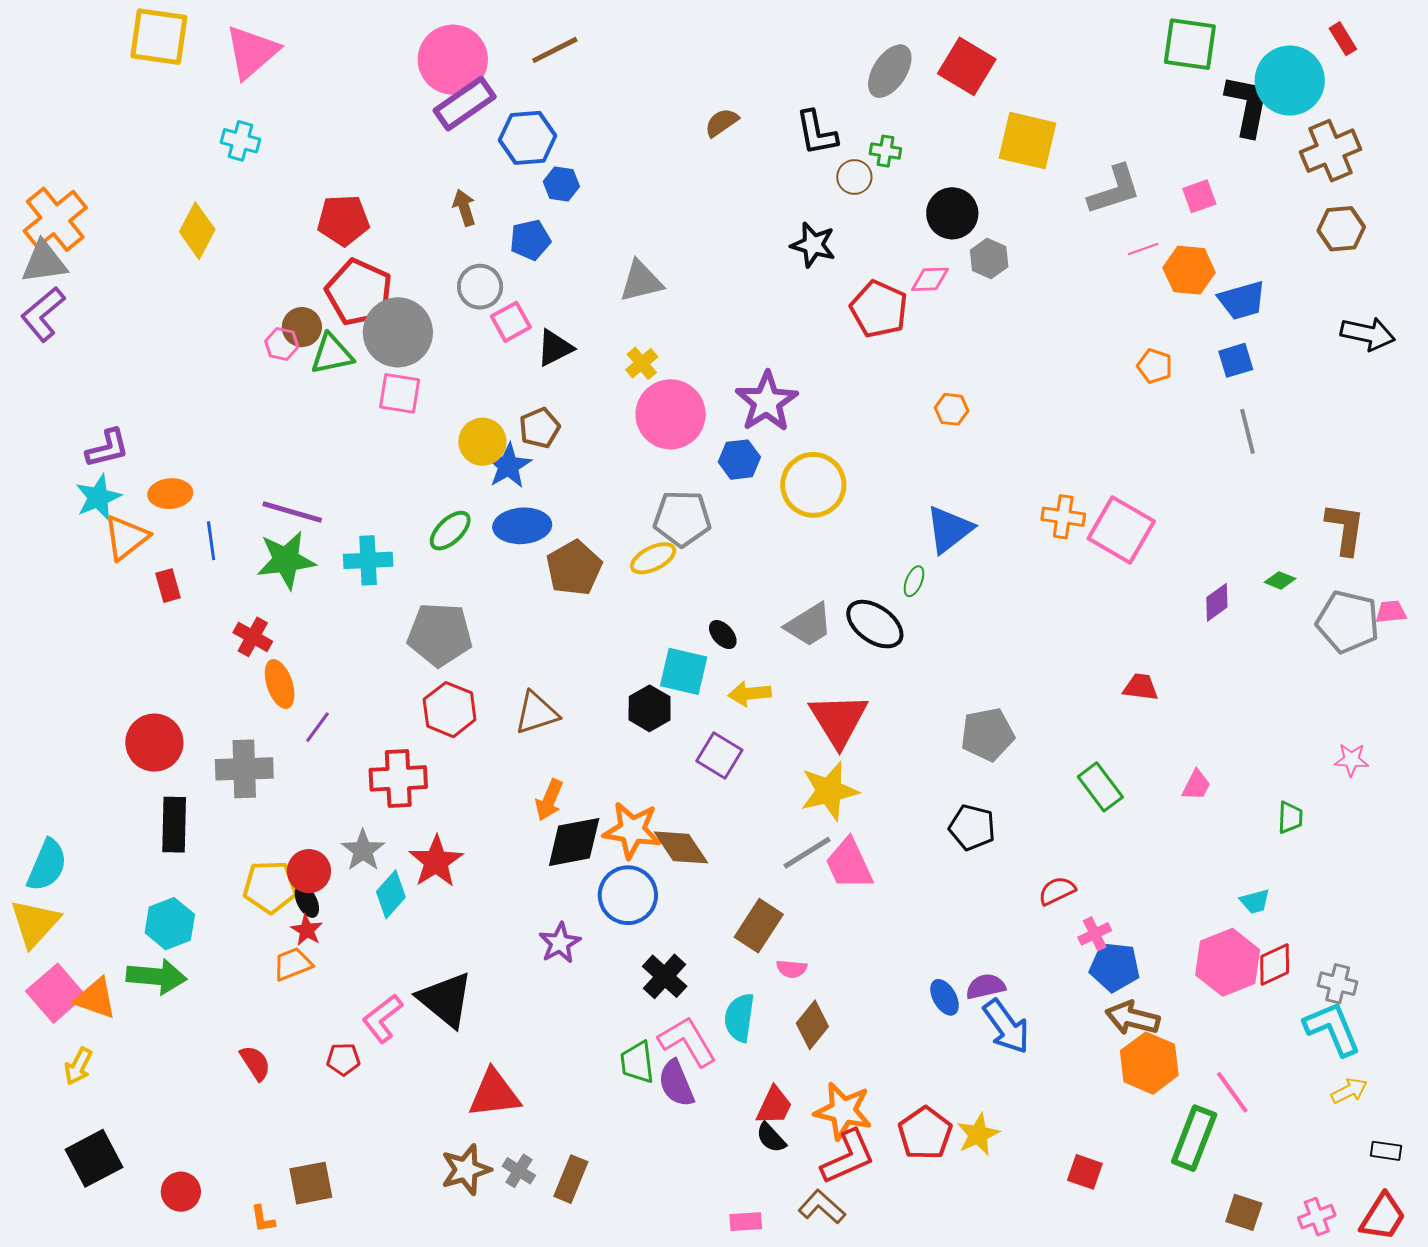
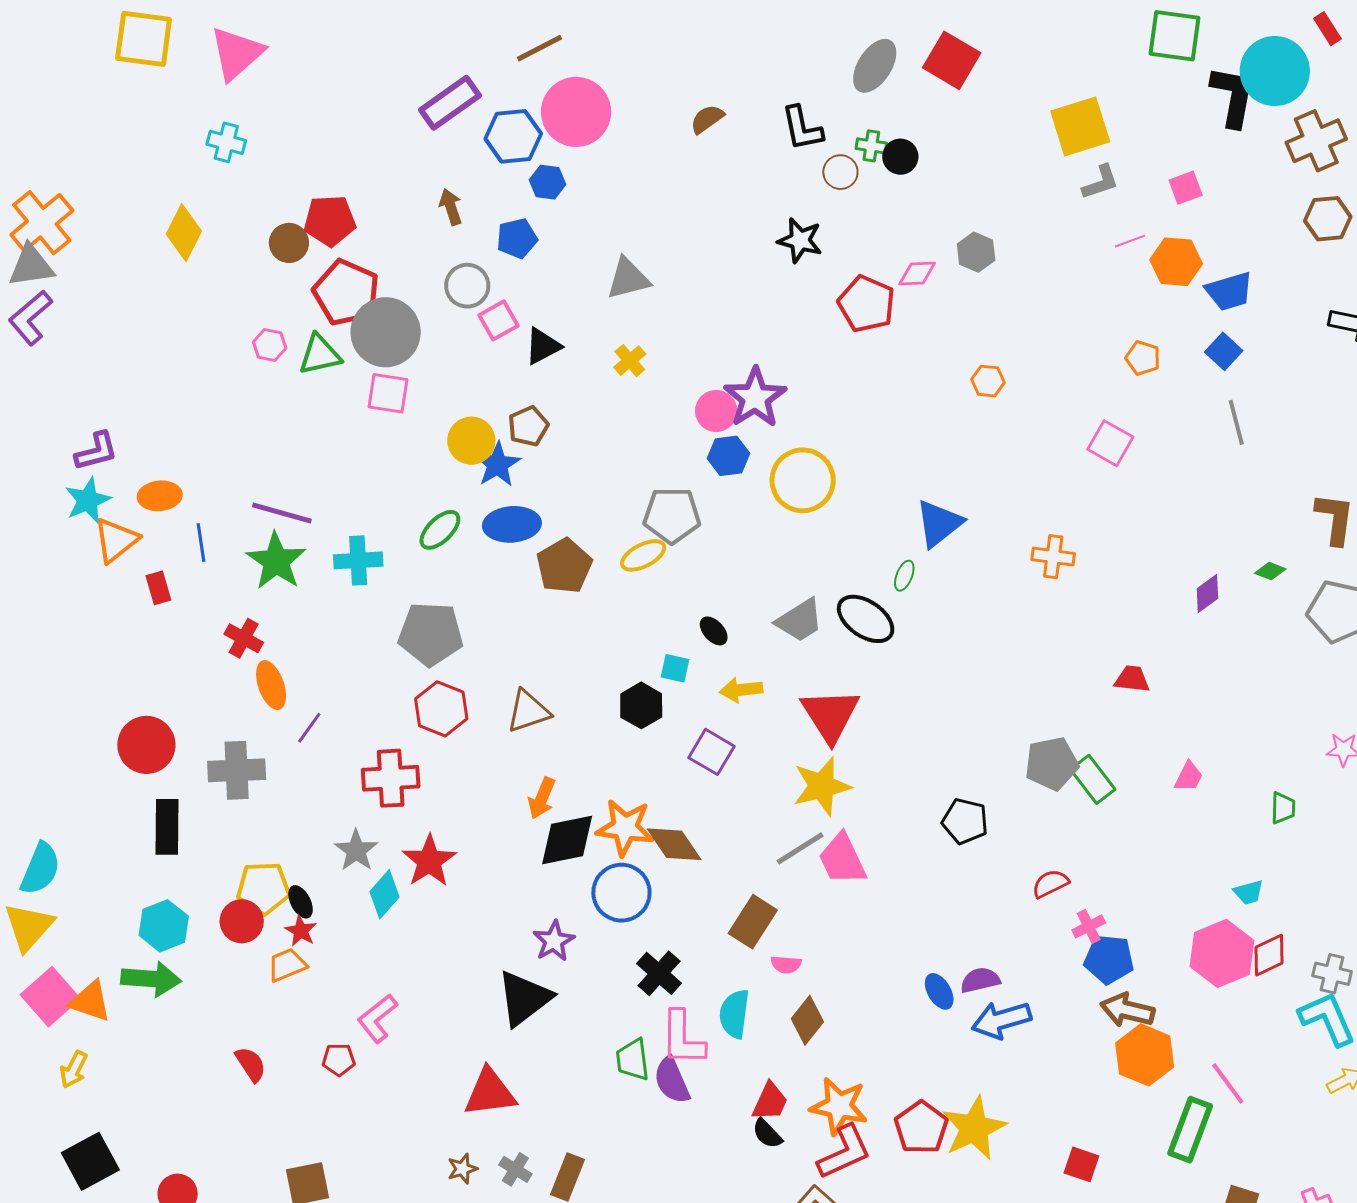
pink circle: (453, 60) -> (576, 112), moved
yellow square: (1028, 141) -> (1080, 126), moved, turned -30
gray L-shape: (1114, 190) -> (1101, 182), size x0.7
black circle: (952, 213) -> (900, 157), moved, size x0.7
brown circle: (302, 327) -> (289, 243), moved
blue square: (1236, 360) -> (1224, 351), turned -30
orange hexagon: (952, 409) -> (988, 381), moved
pink circle: (671, 414) -> (716, 411), moved, size x0.6
orange cross: (1063, 517) -> (1053, 557), moved
pink square: (1121, 530) -> (1110, 443), moved, size x0.7
green star: (286, 560) -> (276, 561), turned -30
cyan square: (684, 671) -> (675, 668), size x0.6
gray pentagon: (987, 734) -> (1052, 764), moved
red circle: (309, 871) -> (242, 921), moved
black triangle: (446, 1000) -> (524, 998), moved, turned 44
blue arrow: (1006, 1027) -> (1001, 1020), turned 110
pink L-shape: (687, 1041) -> (683, 1038), turned -148
yellow star: (978, 1134) -> (974, 1128), size x1.5
brown star: (466, 1170) -> (462, 1169), size x0.6

